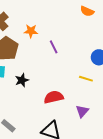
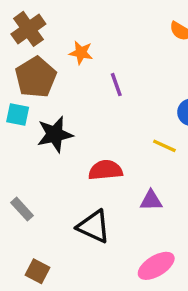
black star: (22, 80) -> (55, 134), size x1.5
purple triangle: (82, 111) -> (151, 200), turned 40

